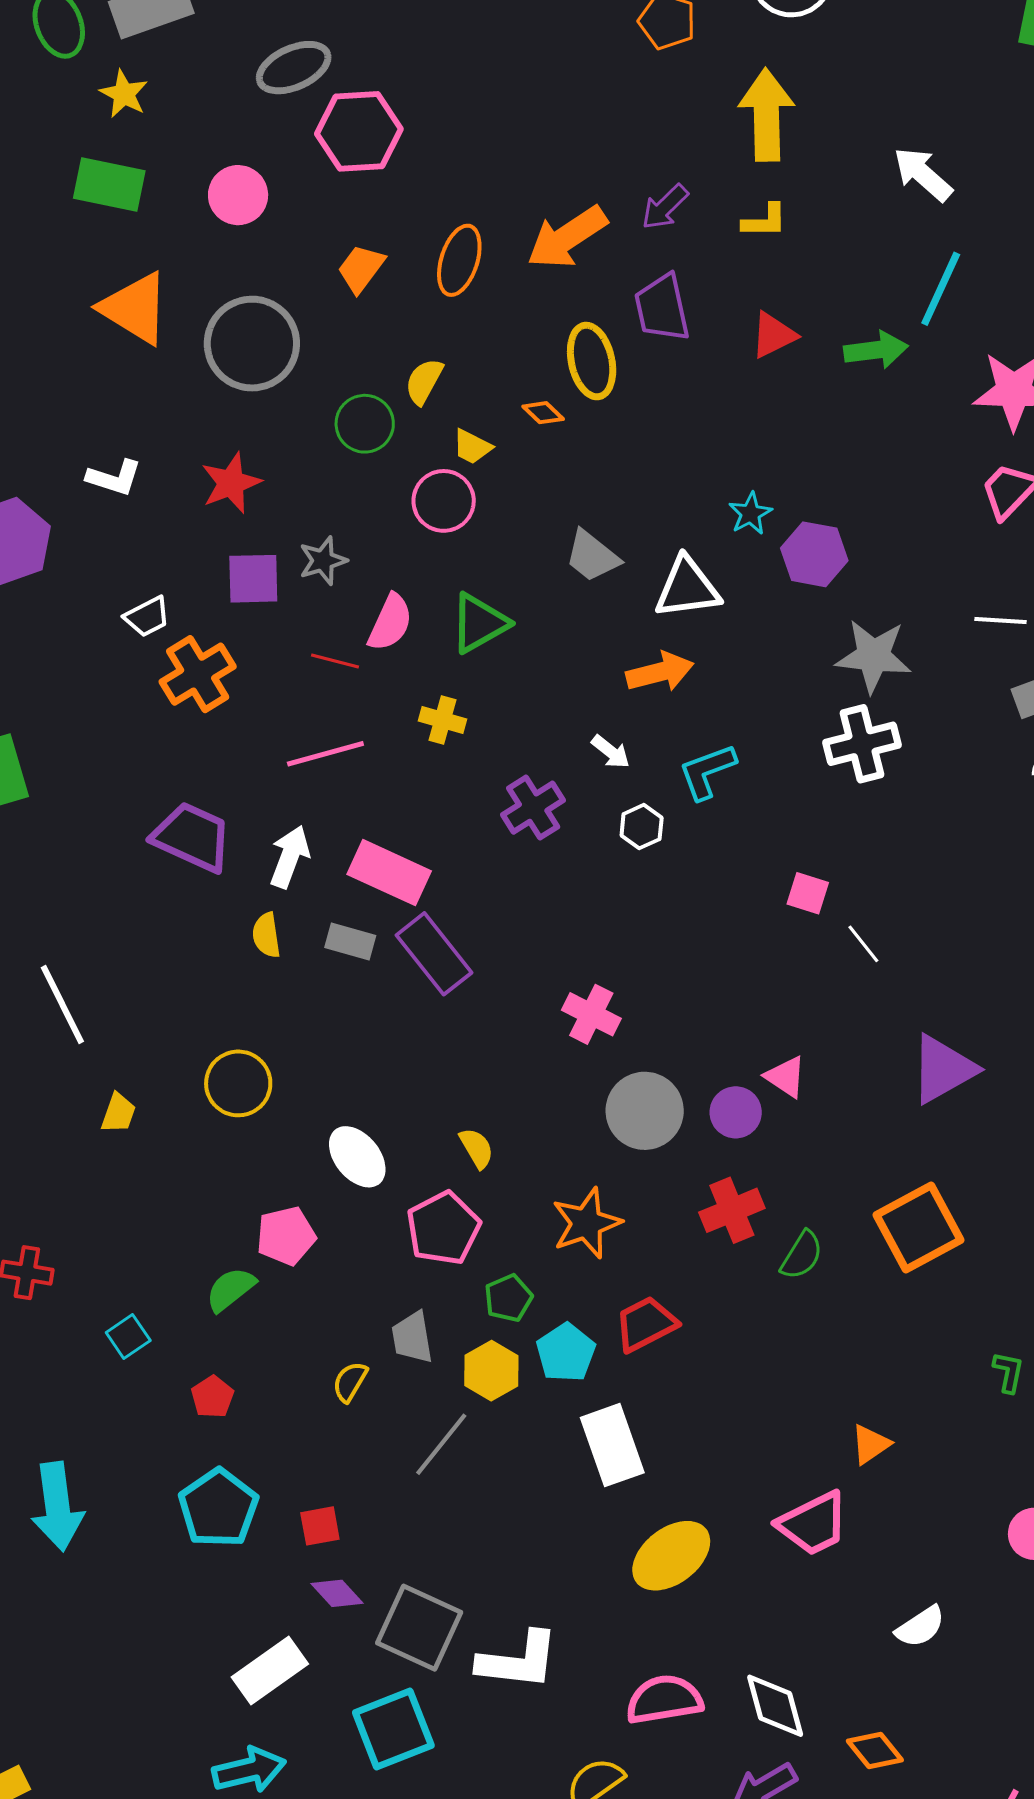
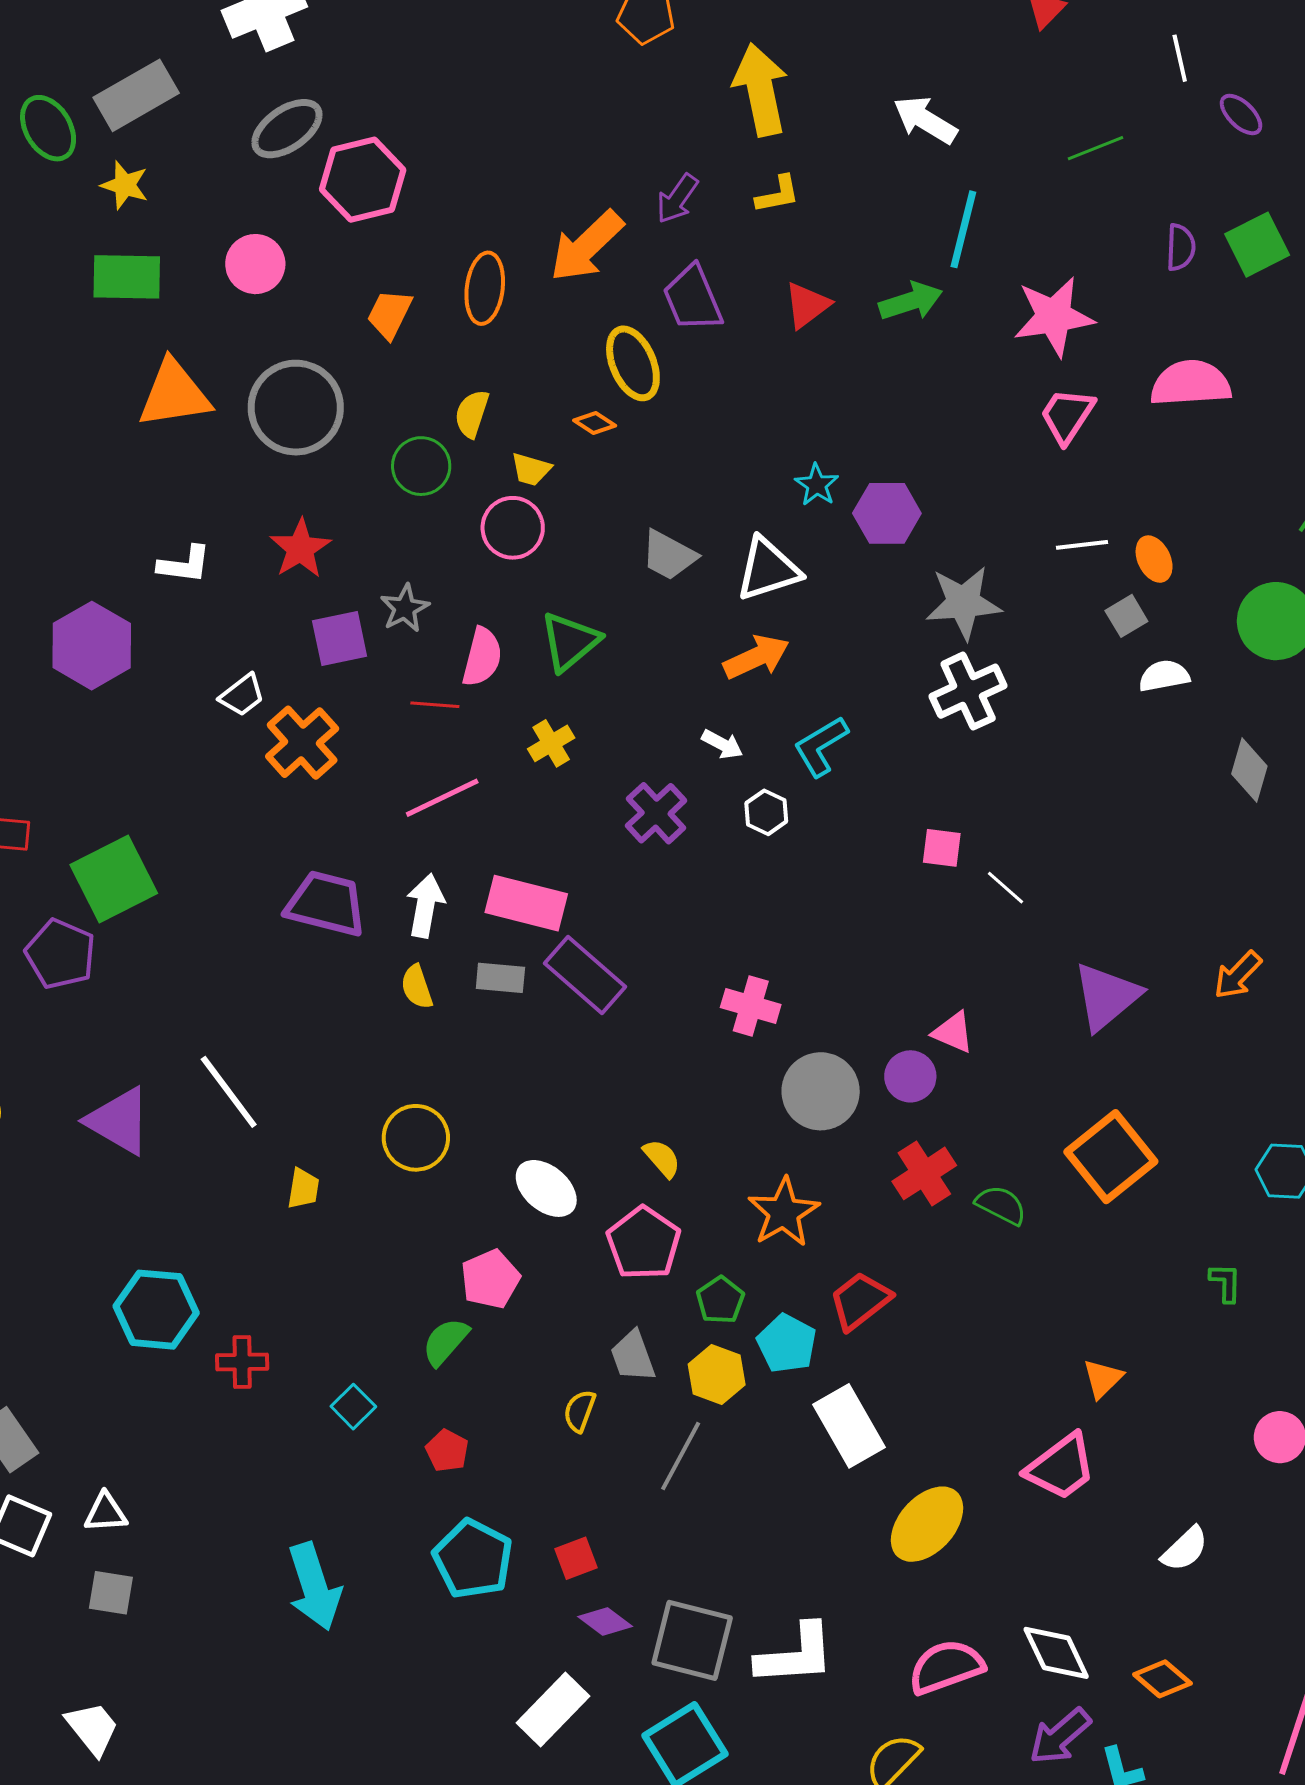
orange triangle: (135, 308) -> (174, 394), turned -30
yellow cross: (442, 720) -> (551, 743), turned -36
green semicircle: (802, 1255) -> (1001, 1205), turned -84

